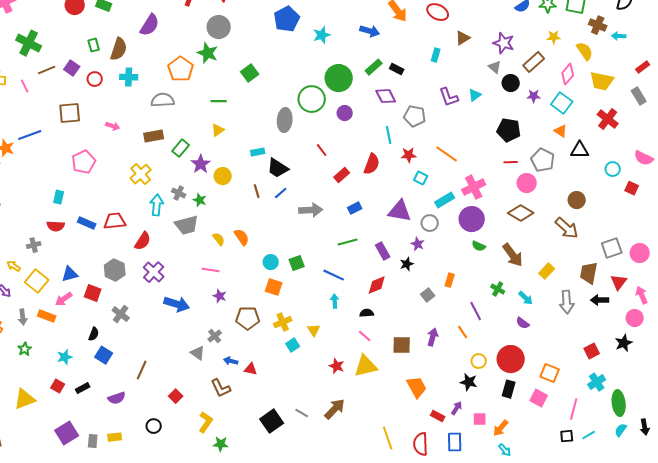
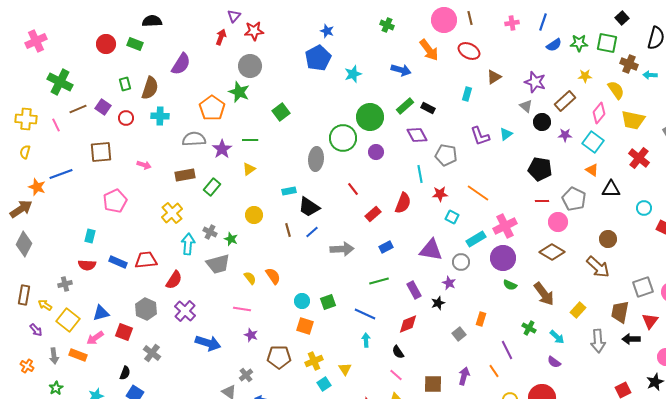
purple star: (201, 164) -> (222, 149), moved
black semicircle: (367, 313) -> (398, 352), turned -120

